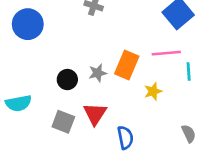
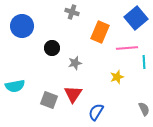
orange rectangle: (127, 65) -> (100, 32), moved
black circle: (67, 80) -> (52, 48), moved
blue semicircle: (125, 138) -> (96, 112), turned -138

